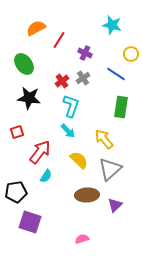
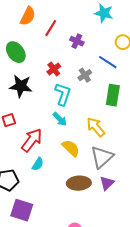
orange semicircle: (36, 28) -> (28, 16), turned 144
gray cross: (83, 78) -> (85, 75), moved
purple triangle: (115, 205) -> (107, 183), moved

